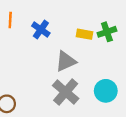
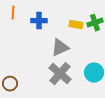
blue cross: (41, 29) -> (39, 21), turned -35

